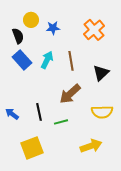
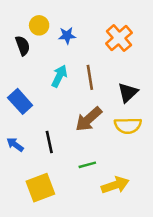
blue rectangle: (22, 60) -> (20, 101), moved
yellow semicircle: (102, 112) -> (128, 126), moved
green line: (61, 122) -> (87, 165), moved

